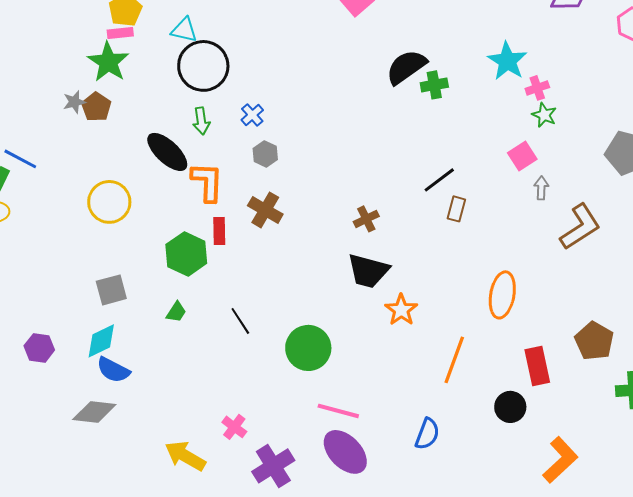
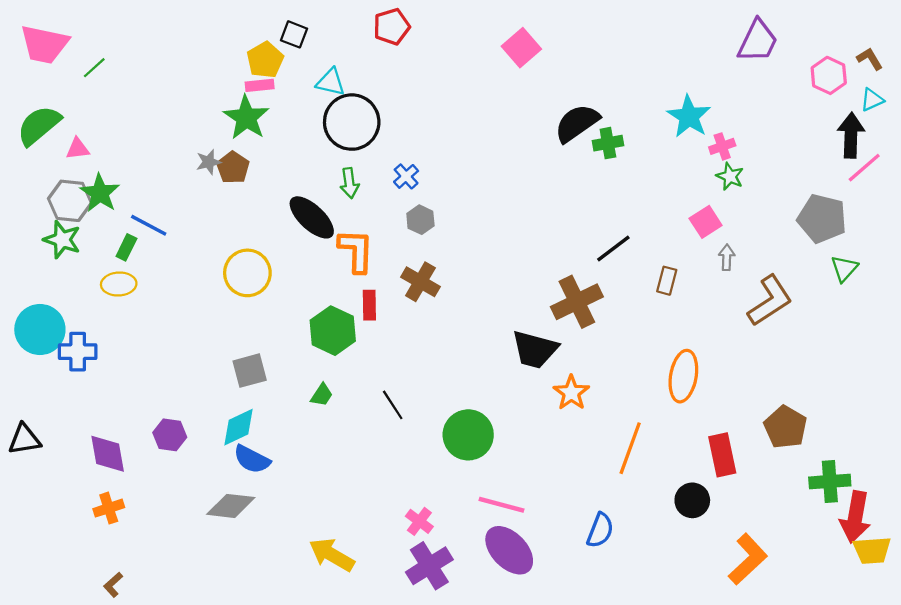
brown rectangle: (456, 209) -> (667, 281), moved
brown cross: (366, 219) -> (577, 302), moved, size x1.8
pink cross: (234, 427) -> (419, 521), moved

